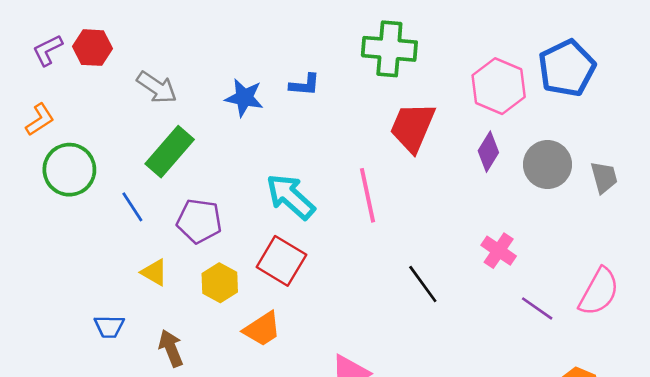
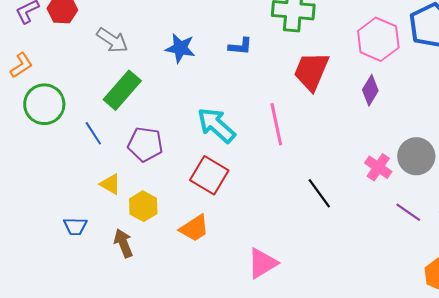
blue L-shape: (305, 85) -> (240, 46), moved
gray circle: (547, 165) -> (416, 156), moved
yellow hexagon: (220, 283) -> (143, 206), moved

